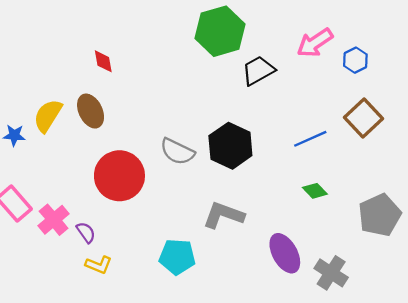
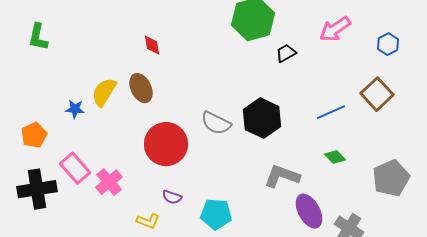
blue hexagon: (355, 60) -> (388, 44), moved
black trapezoid: (258, 71) -> (286, 53), size x0.7
gray L-shape: (224, 215) -> (282, 176), moved
purple semicircle: (86, 232) -> (172, 197), moved, turned 144

